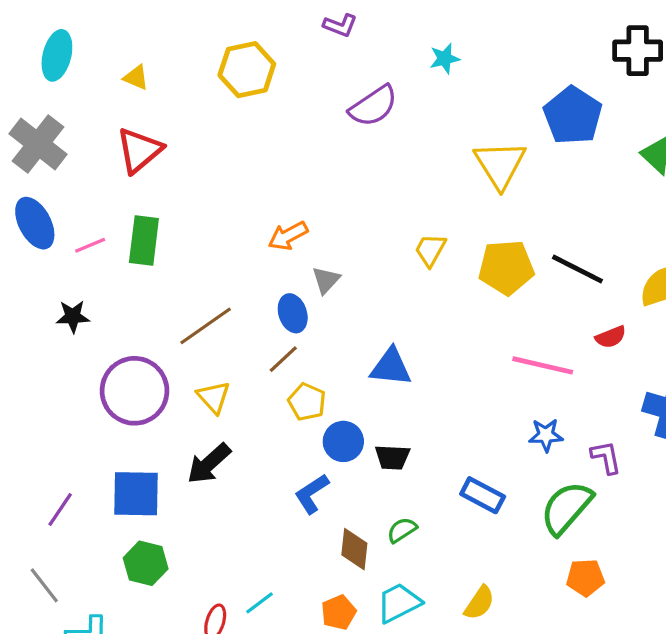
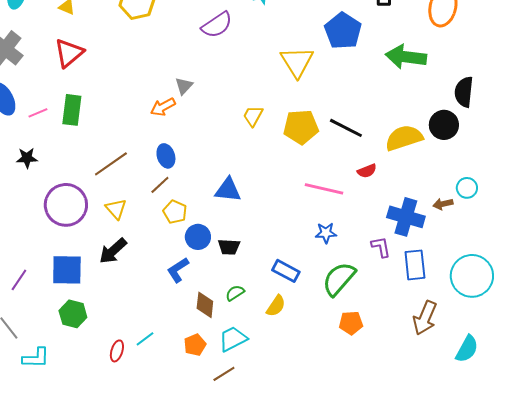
gray triangle: (326, 280) -> (184, 86), moved
purple L-shape: (606, 457) -> (381, 247), moved
yellow semicircle: (479, 603) -> (276, 306), moved

